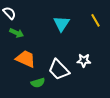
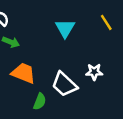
green semicircle: (38, 83) -> (40, 102), turned -48

